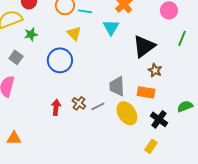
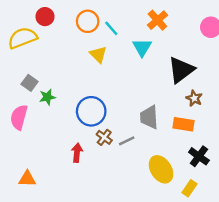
cyan line: (85, 11) -> (111, 28), turned 40
green star: (31, 34) -> (47, 97), moved
blue circle: (60, 60) -> (91, 111), moved
red arrow: (56, 107) -> (77, 153), moved
yellow ellipse: (127, 113) -> (161, 169), moved

